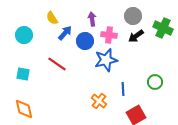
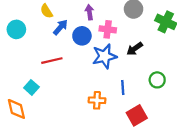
black arrow: (136, 36) -> (135, 49), moved
red line: (57, 64) -> (52, 61), turned -48
cyan square: (23, 74) -> (31, 87), moved, turned 32
orange cross: (99, 101) -> (97, 100), turned -35

